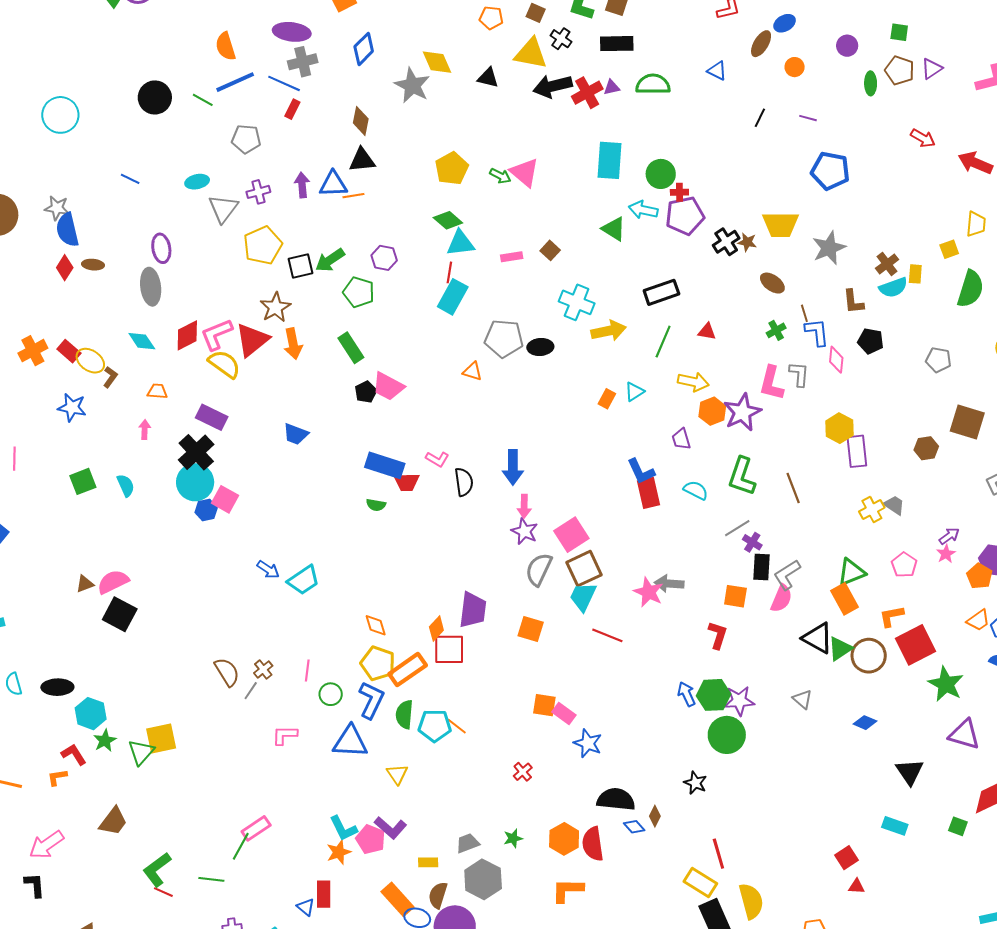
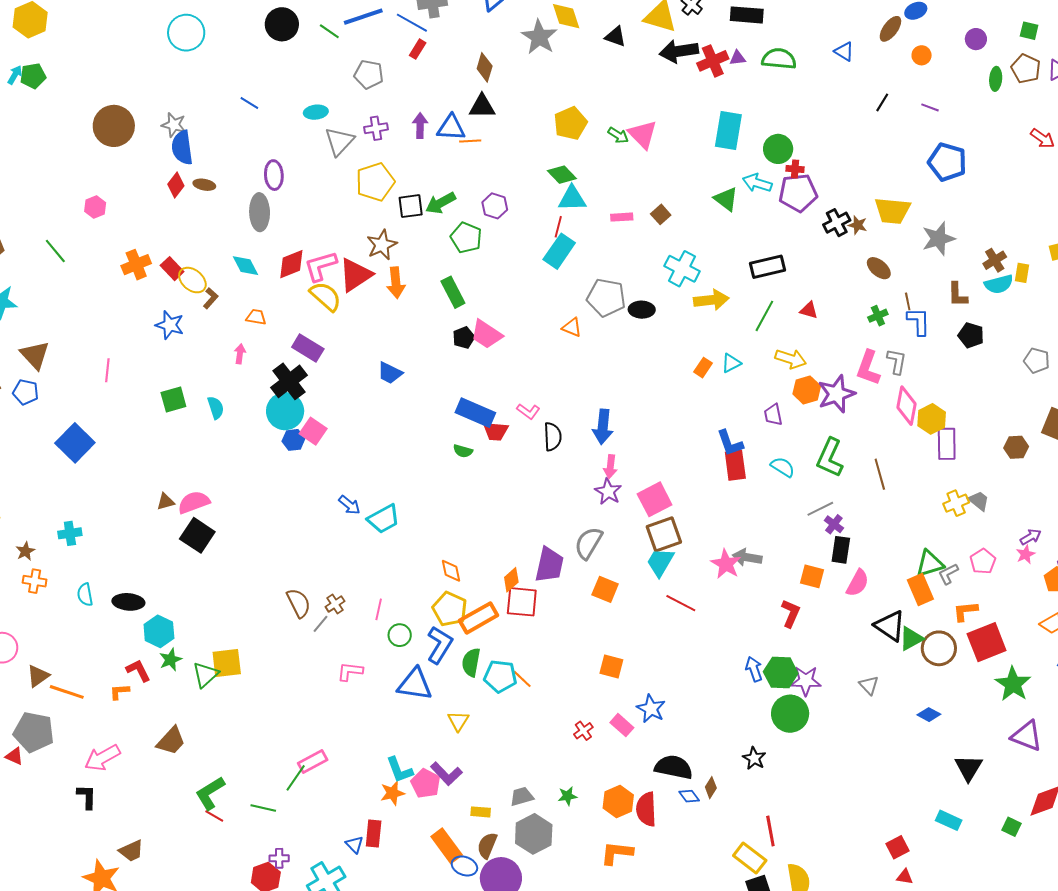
pink diamond: (836, 360) -> (906, 406), moved, size x1.4
gray semicircle: (539, 569) -> (588, 543), moved
gray L-shape: (787, 575) -> (948, 574), moved, size x0.7
pink rectangle: (564, 714) -> (622, 725), moved

